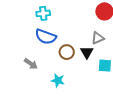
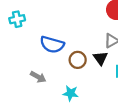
cyan cross: (43, 13) -> (17, 19), moved

